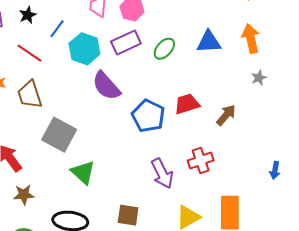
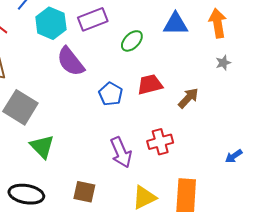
green ellipse: (164, 49) -> (132, 41), moved
blue pentagon: (148, 116) -> (111, 94), size x0.7
blue arrow: (275, 170) -> (234, 156), turned 42

